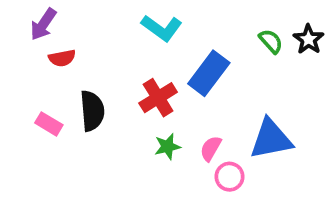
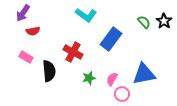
red cross: (158, 98) -> (73, 52), moved, turned -30
black semicircle: (92, 111) -> (49, 71), moved
pink rectangle: (49, 124) -> (26, 57), moved

